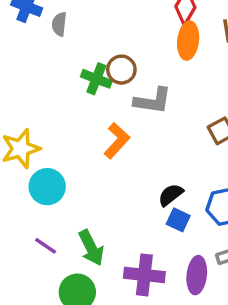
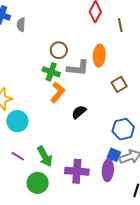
orange ellipse: (188, 41) -> (99, 56), moved
green cross: (96, 79) -> (51, 72), moved
black semicircle: (171, 195) -> (79, 112), moved
blue square: (178, 220) -> (114, 155), moved

